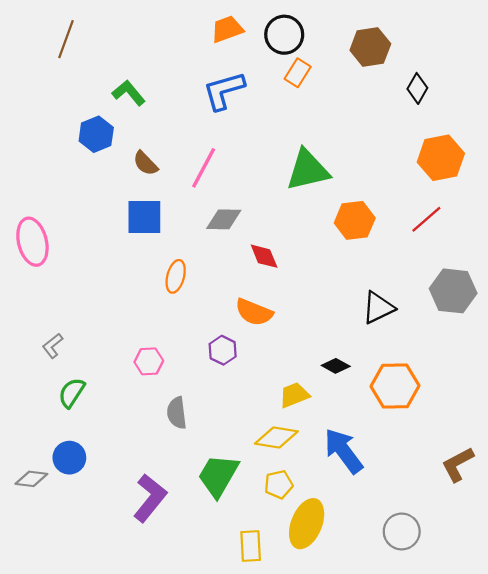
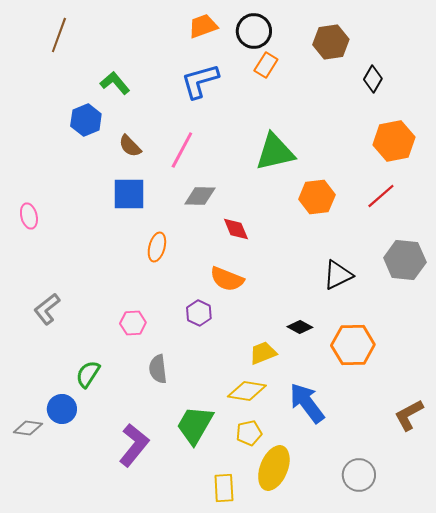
pink ellipse: (32, 242) -> (29, 216), size x0.6
gray L-shape: (53, 346) -> (47, 309), size x1.4
green semicircle: (72, 393) -> (88, 374), moved

